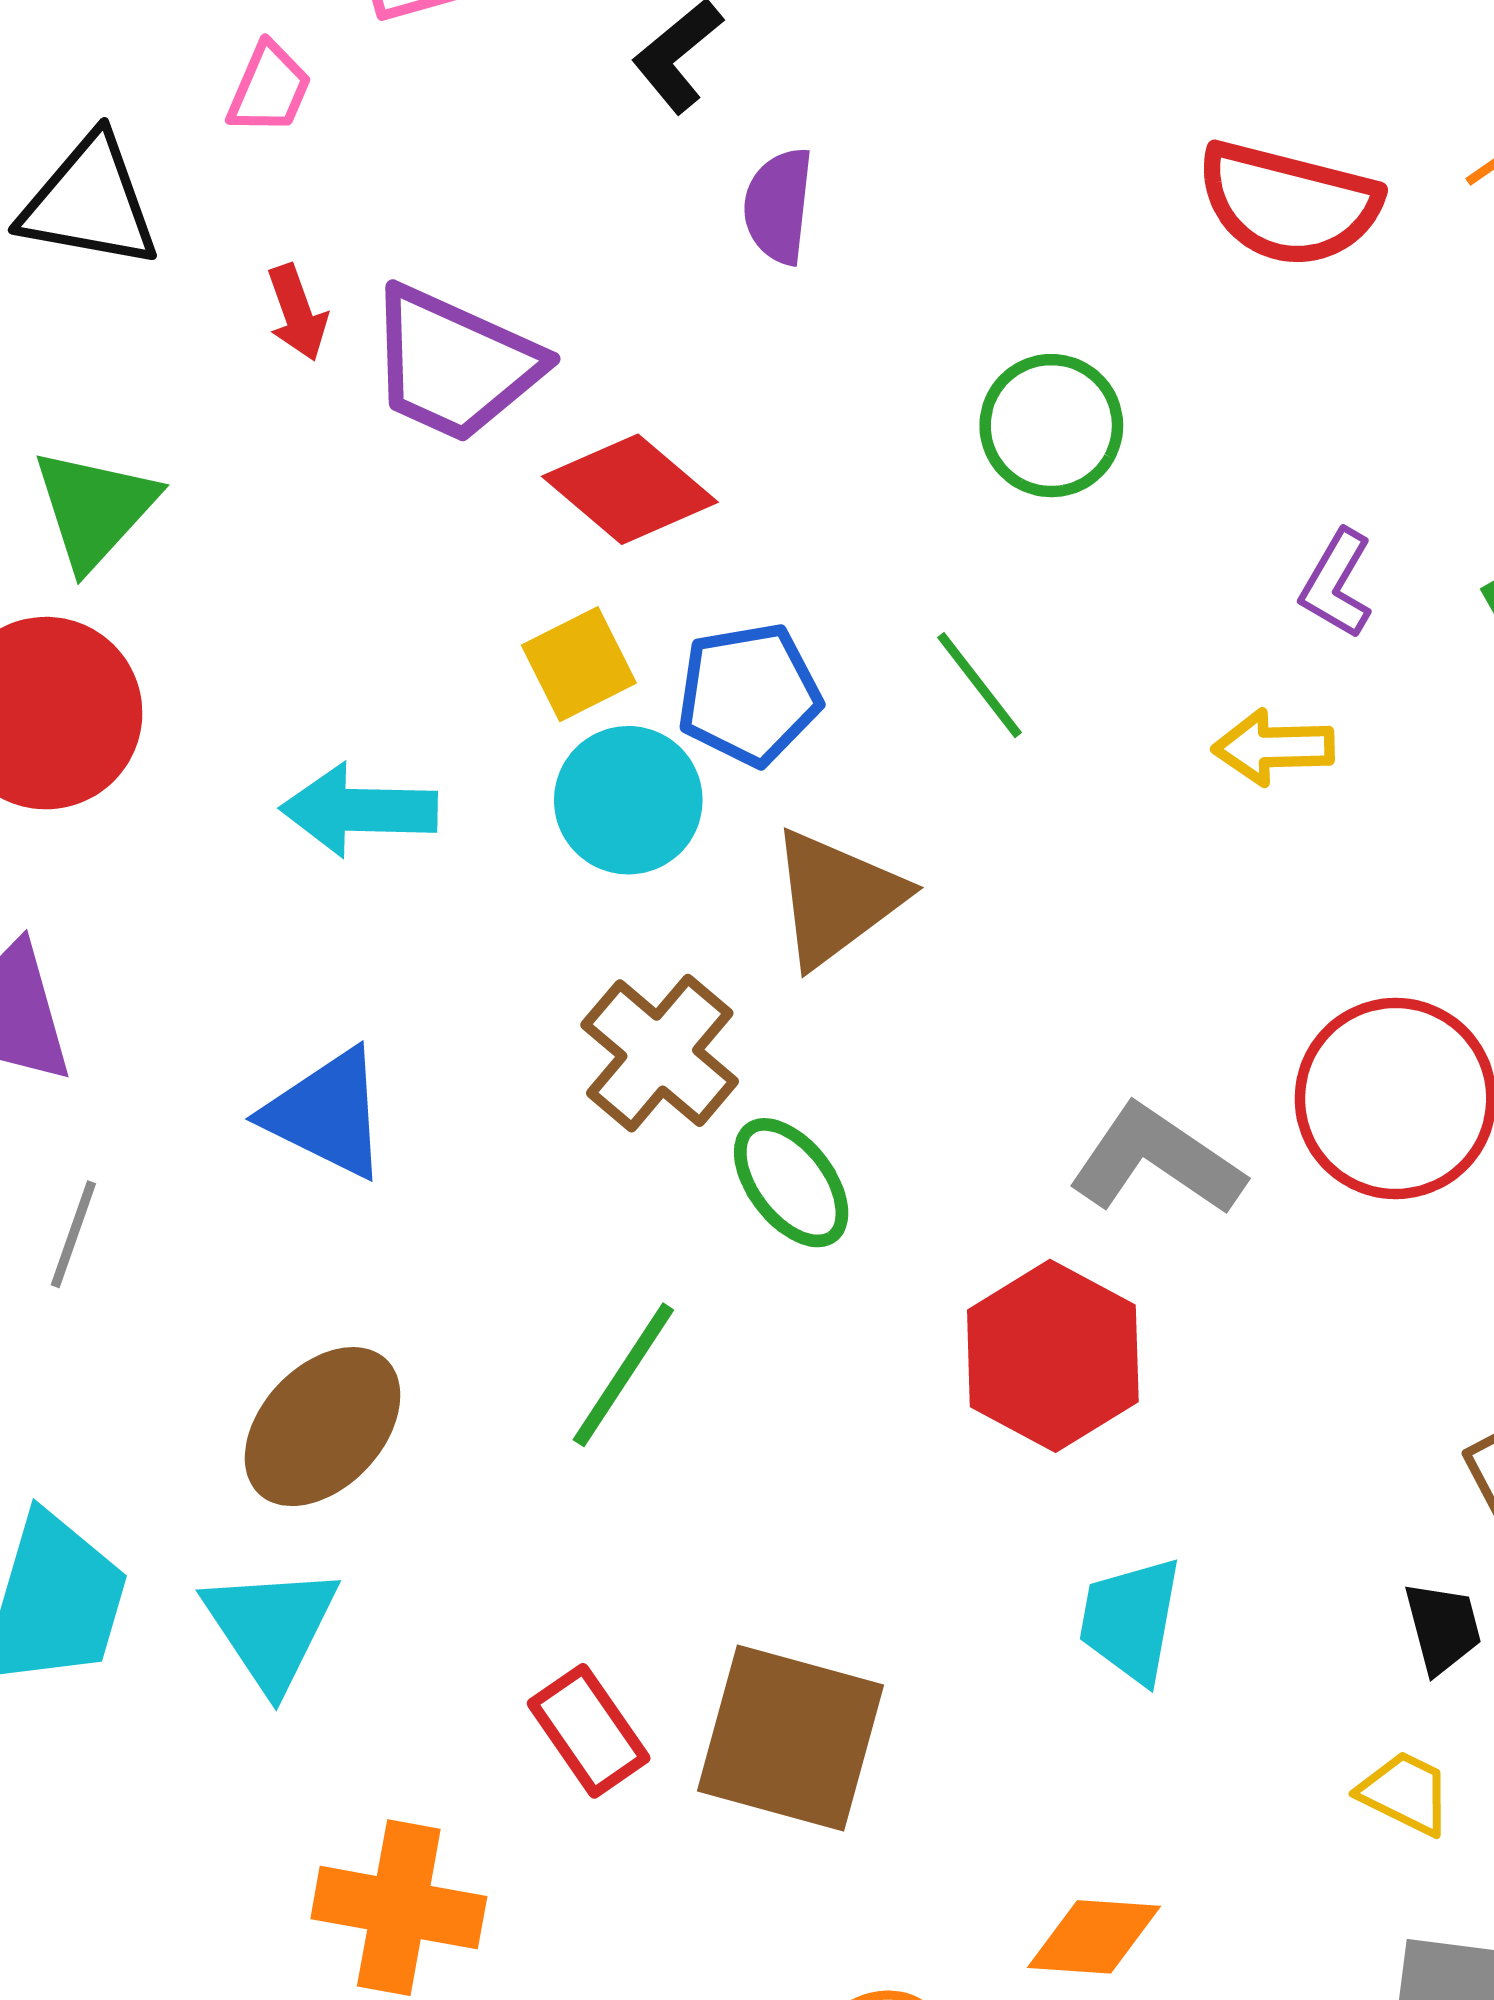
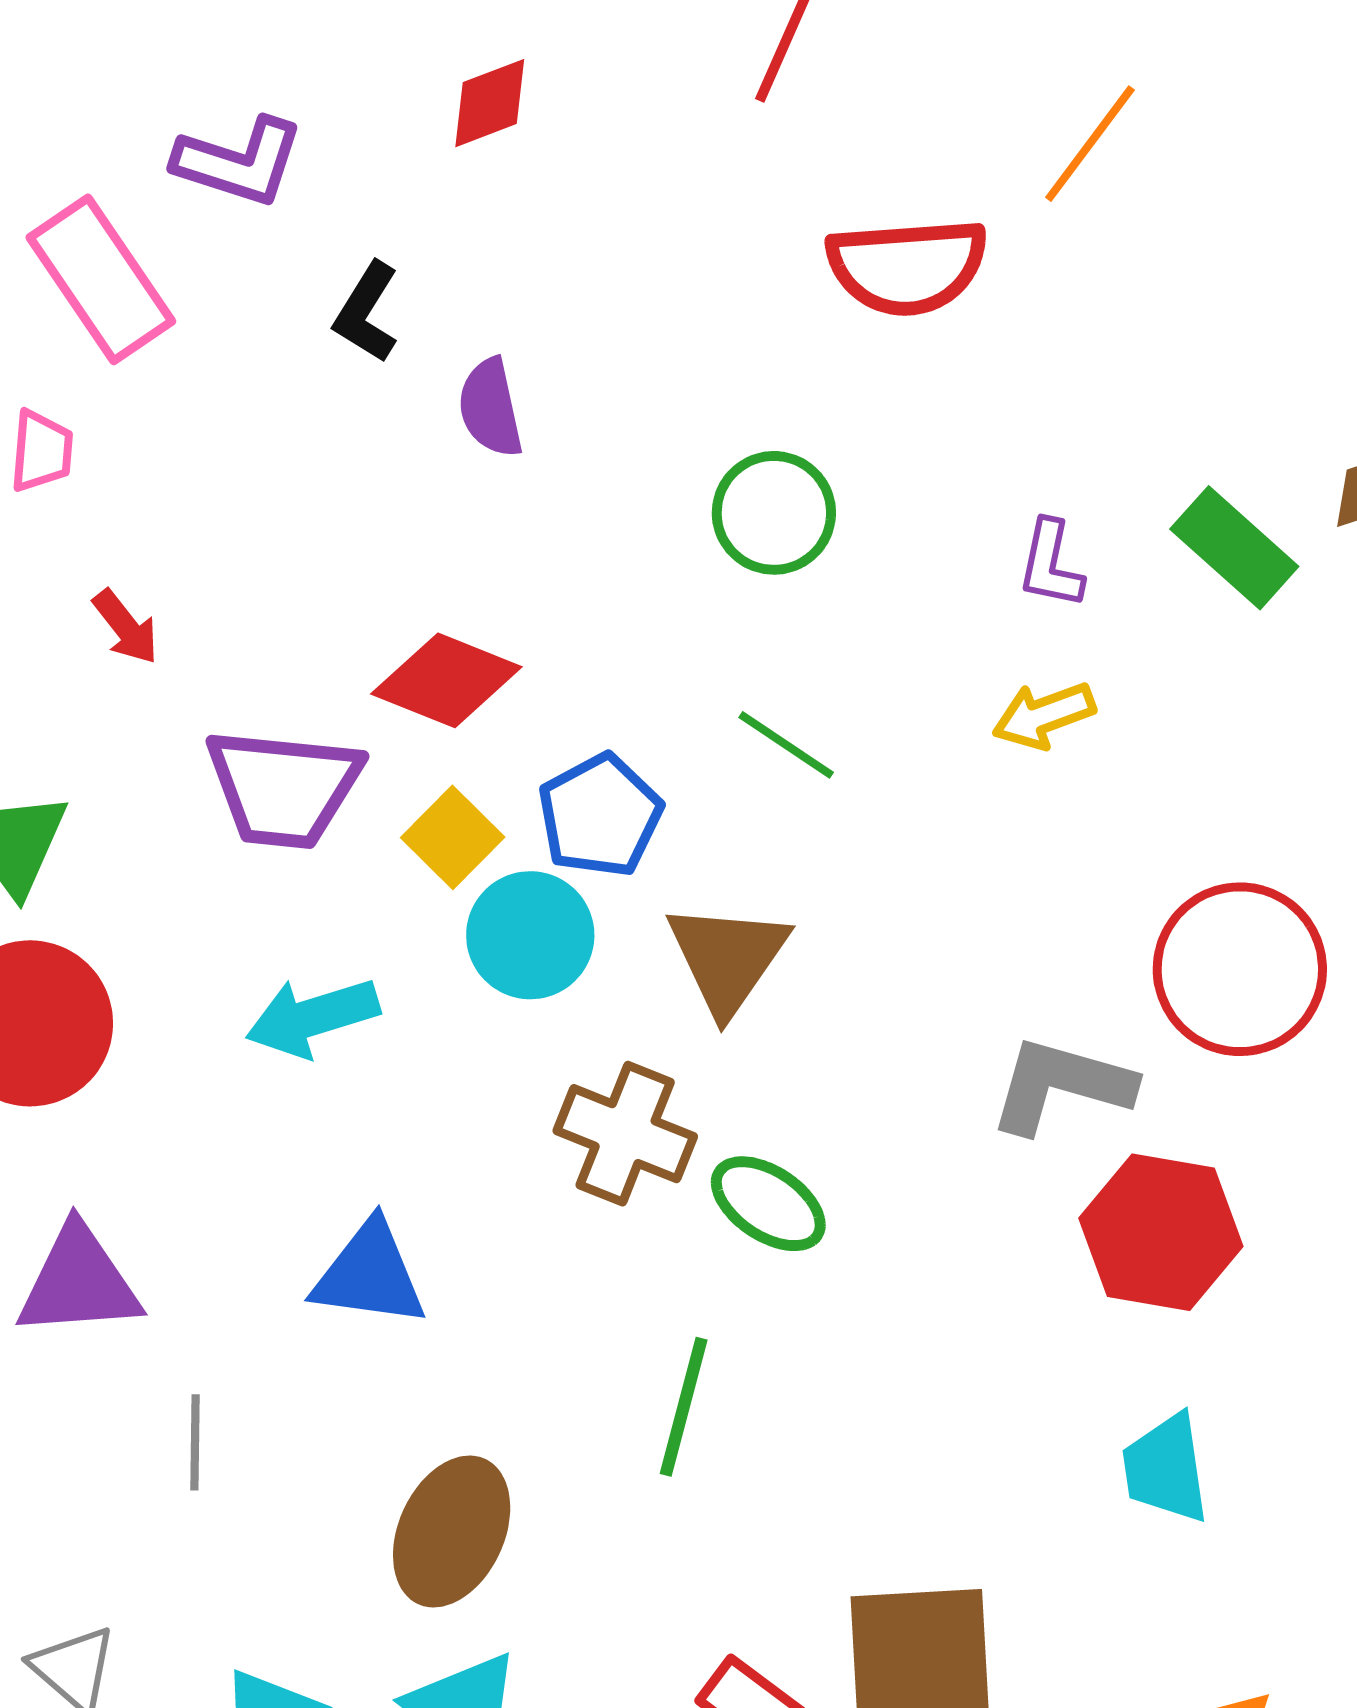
purple trapezoid: (454, 364) -> (284, 788), moved
red hexagon: (1053, 1356) -> (1161, 1232), moved

